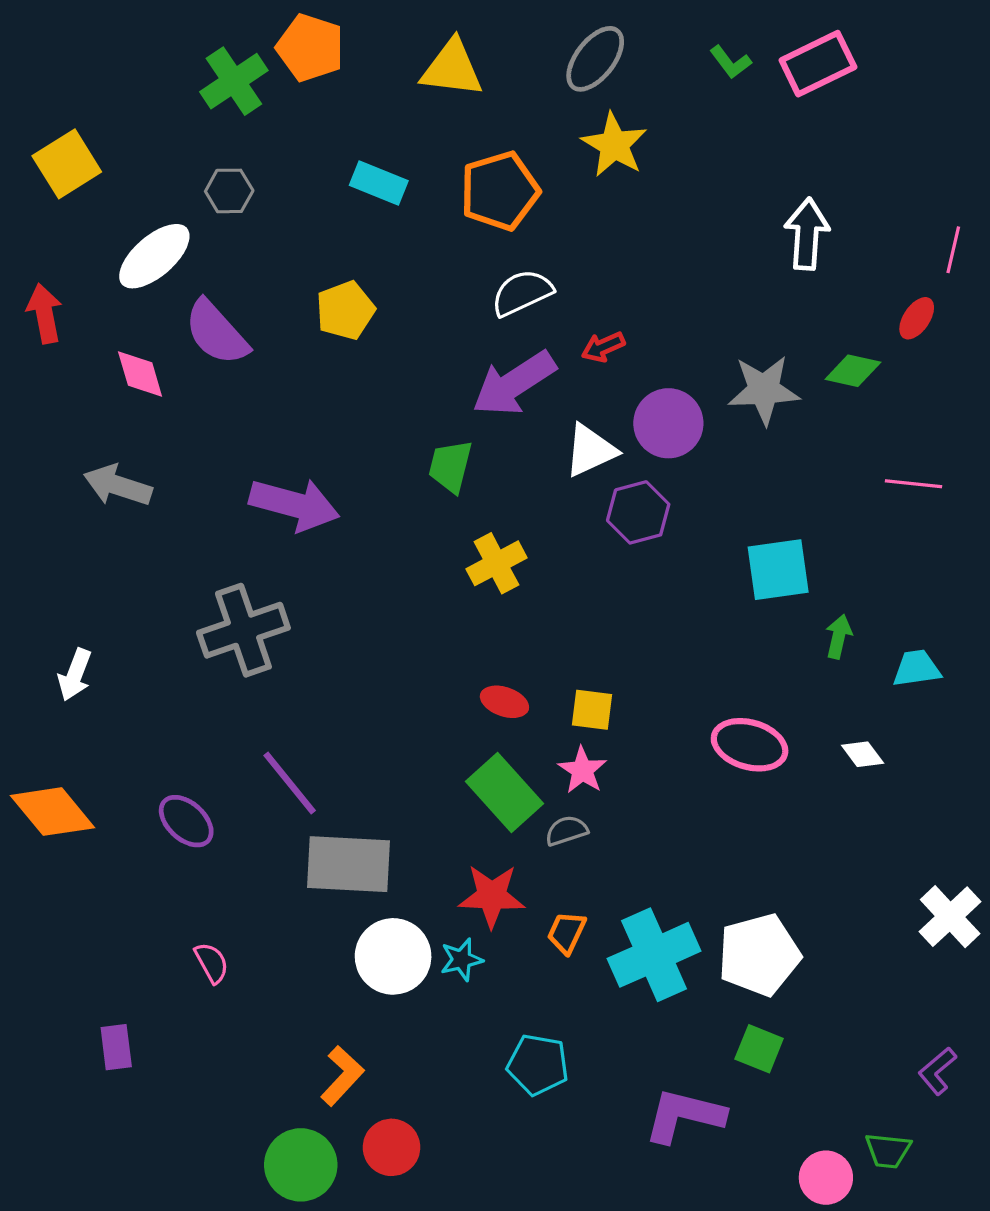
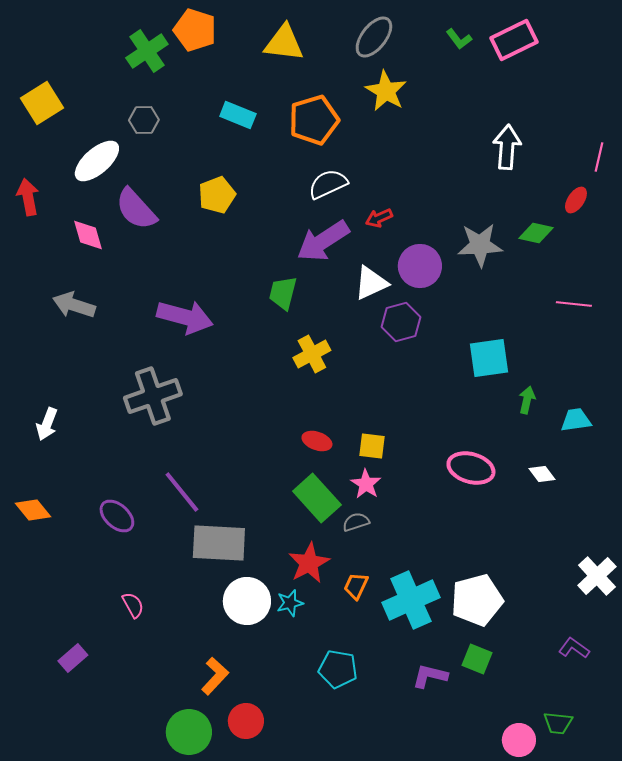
orange diamond: (53, 812) -> (33, 510), size x0.7
red star: (492, 896) -> (309, 563), turned -30
purple rectangle: (116, 1047) -> (73, 658), turned 56
purple L-shape: (937, 1071) -> (574, 648), moved, turned 76
purple L-shape: (684, 1116) -> (430, 676), moved, size x0.7

